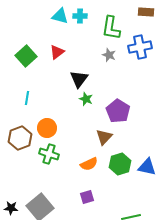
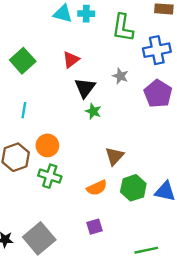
red triangle: (57, 52) -> (71, 60), moved
gray star: (109, 55) -> (120, 76), moved
purple pentagon: (118, 111) -> (158, 94), moved

